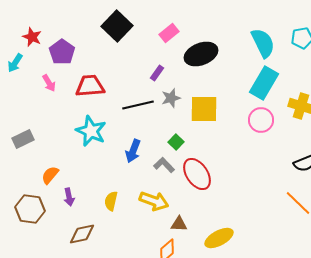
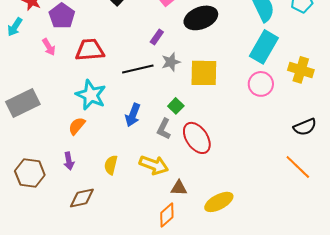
gray rectangle: (23, 139) -> (23, 103), size x1.5
gray L-shape: (164, 165) -> (164, 129), turned -110
orange semicircle: (50, 175) -> (77, 126), moved

